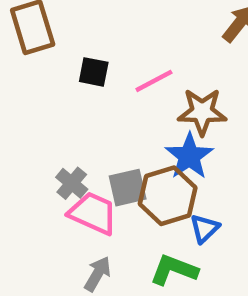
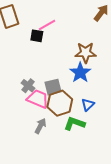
pink line: (154, 81) -> (47, 25), moved
brown hexagon: (168, 196) -> (60, 103), moved

